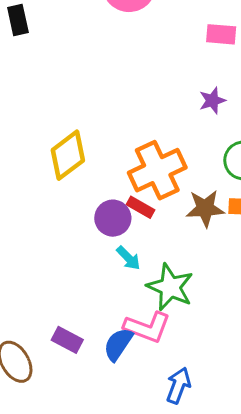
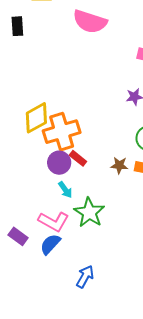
orange cross: (157, 170) -> (62, 132), moved
brown star: (205, 208) -> (119, 165), size x0.7
pink L-shape: (147, 327) -> (54, 221), moved

